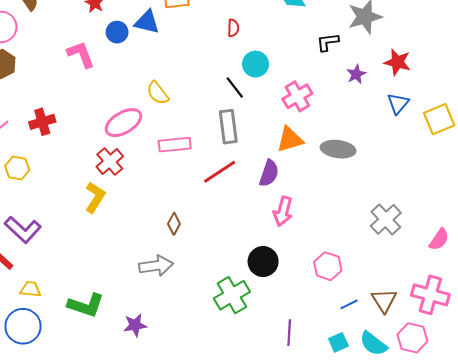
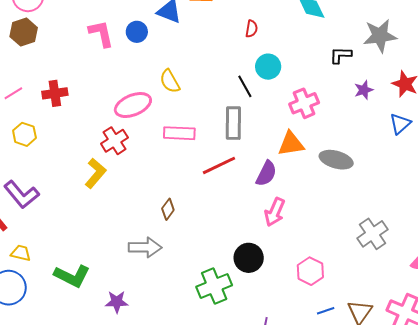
blue circle: (117, 32) -> (137, 32), moved

